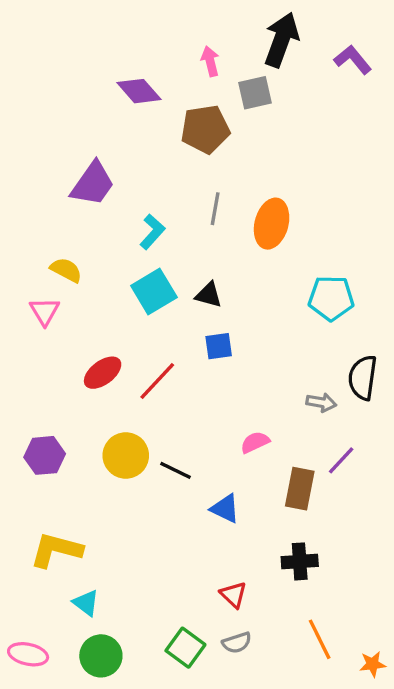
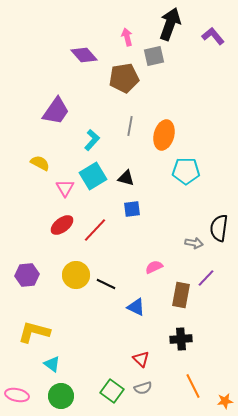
cyan pentagon: (331, 298) -> (186, 171), moved
pink triangle: (45, 311) -> (65, 188), moved

